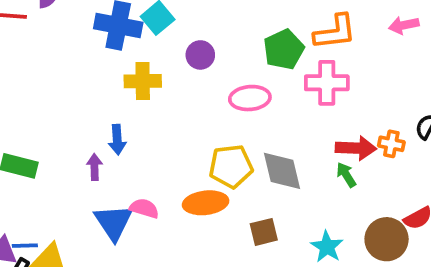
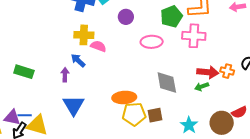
yellow cross: (143, 81) -> (84, 35), moved
blue arrow: (117, 140) -> (78, 60), turned 133
yellow pentagon: (231, 166) -> (134, 114), moved
green arrow: (346, 175) -> (202, 87), turned -80
pink semicircle: (144, 208) -> (98, 46), moved

